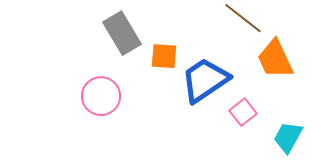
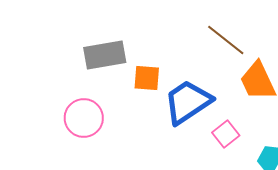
gray rectangle: (122, 33) -> (105, 55), turned -69

